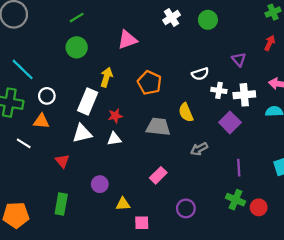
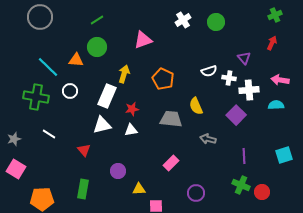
white cross: (219, 90) -> (229, 78), moved
orange triangle: (41, 121) -> (76, 60), moved
gray arrow: (199, 149) -> (208, 139), turned 42

